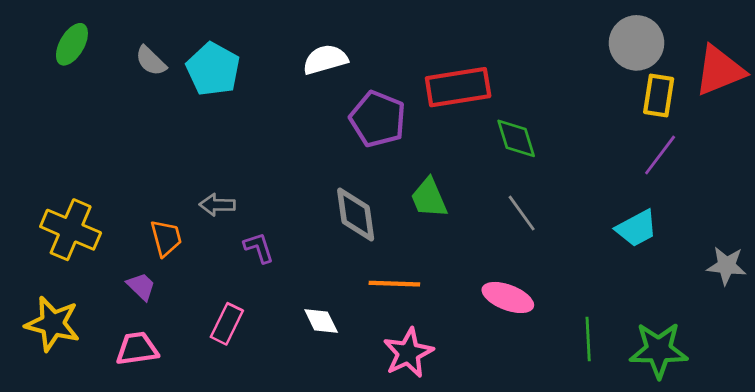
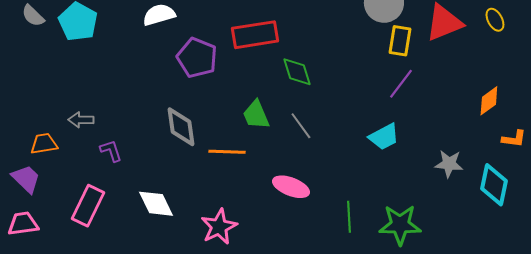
green trapezoid: (429, 198) -> (256, 115), moved
orange trapezoid: (166, 238) -> (44, 144), turned -84
orange line: (394, 284) -> (227, 152), moved
purple trapezoid: (141, 286) -> (26, 179), size x1.4
white diamond: (321, 321) -> (156, 204), size x1.4
pink rectangle: (227, 324) -> (88, 206), size x1.4

